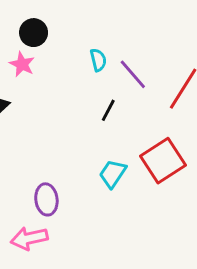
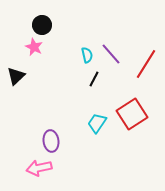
cyan semicircle: (98, 60) -> (87, 55), moved

